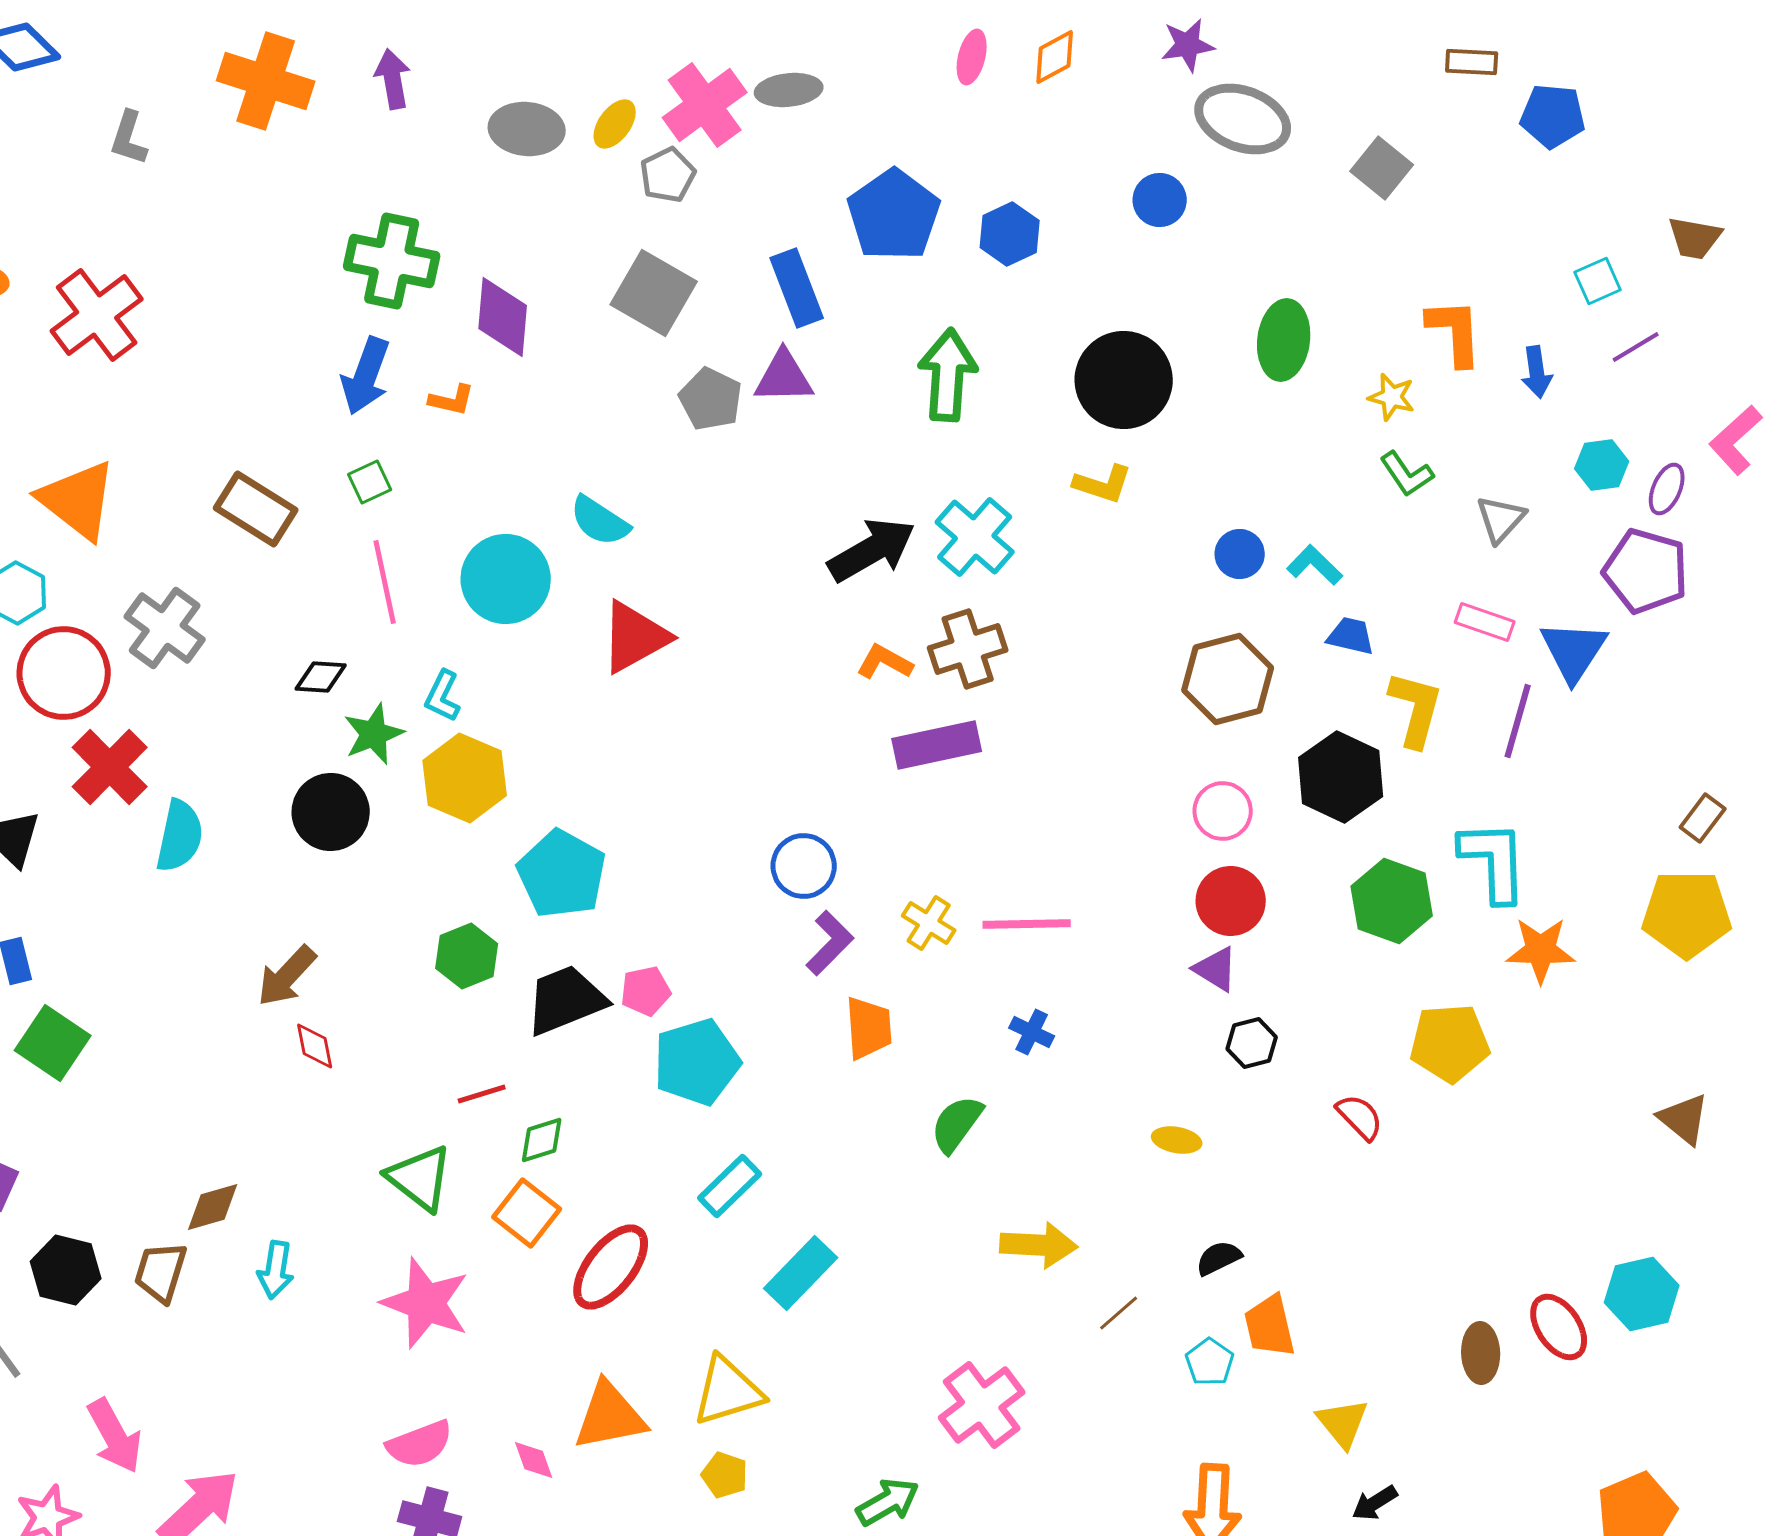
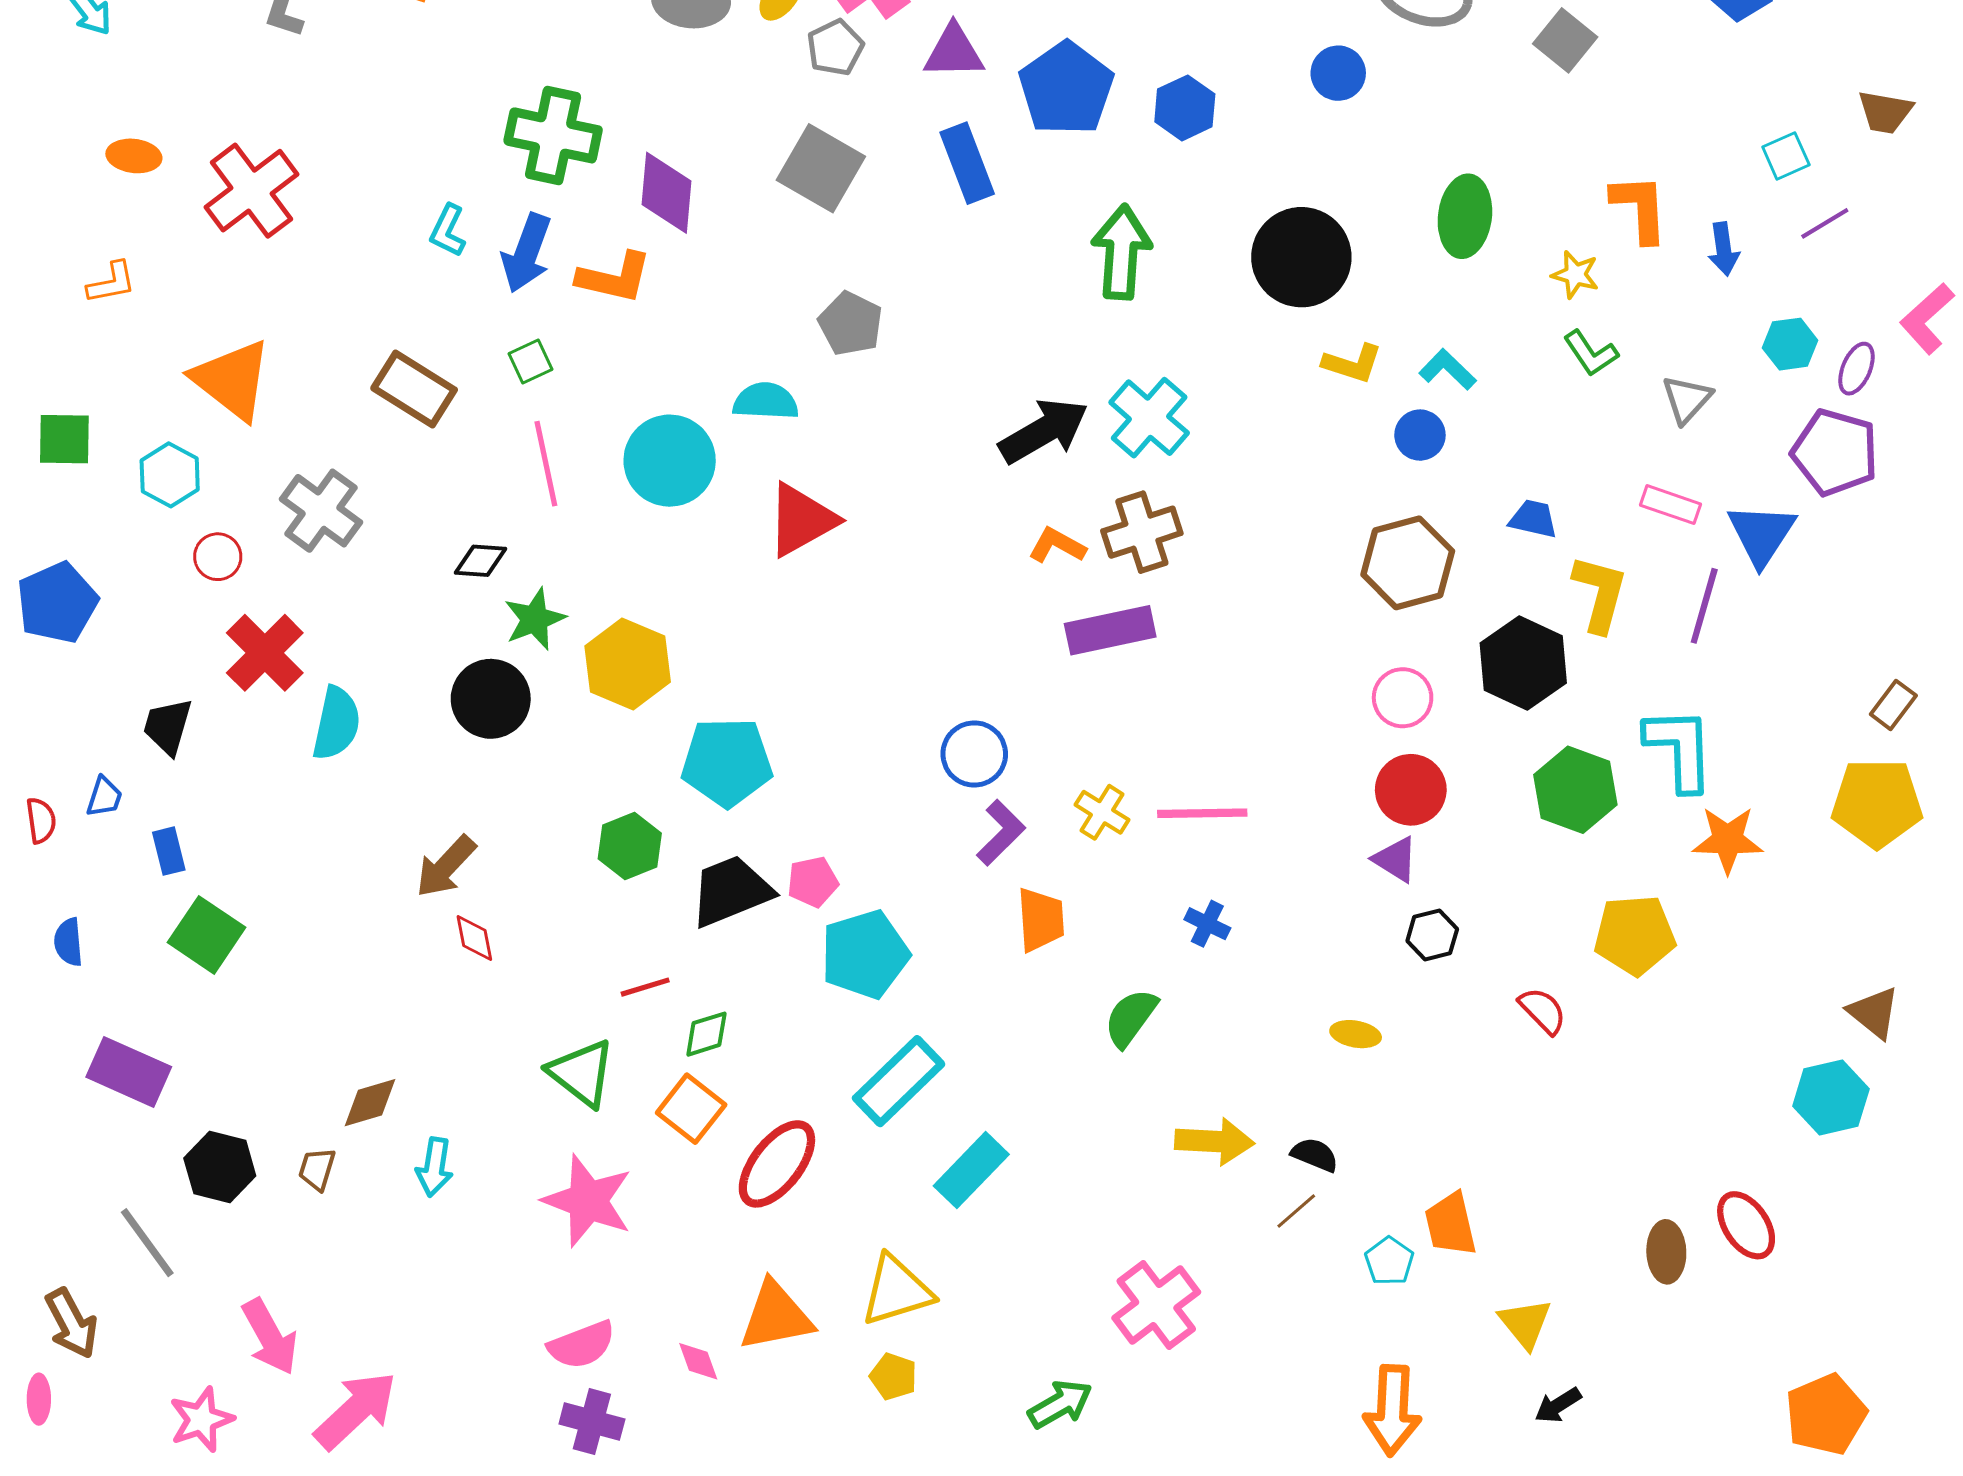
purple triangle: (784, 377) -> (954, 52), moved
gray pentagon: (711, 399) -> (851, 324), moved
orange L-shape: (452, 400) -> (614, 278), size x1.6
yellow L-shape: (1103, 484) -> (1353, 363), moved
cyan semicircle: (600, 521) -> (766, 401), turned 150
cyan L-shape: (1315, 565) -> (1448, 370), moved
red circle: (64, 673) -> (218, 557), size x0.5
cyan L-shape: (443, 696) -> (448, 231), moved
cyan pentagon: (562, 874) -> (727, 762), turned -30
cyan rectangle: (730, 1186) -> (899, 1081), size x1.4
black semicircle: (1219, 1258) -> (1315, 1155), moved, turned 48
brown trapezoid: (161, 1272) -> (317, 1169), size x0.7
cyan hexagon: (1642, 1294) -> (1831, 1097), moved

